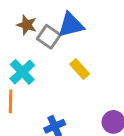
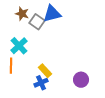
yellow rectangle: (80, 69) -> (45, 71), moved

